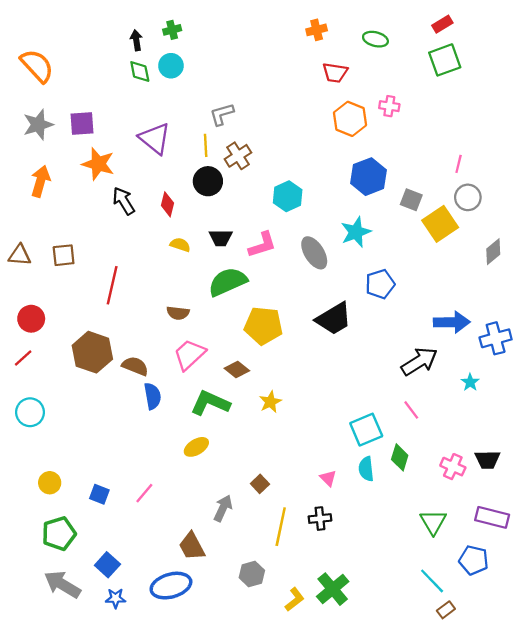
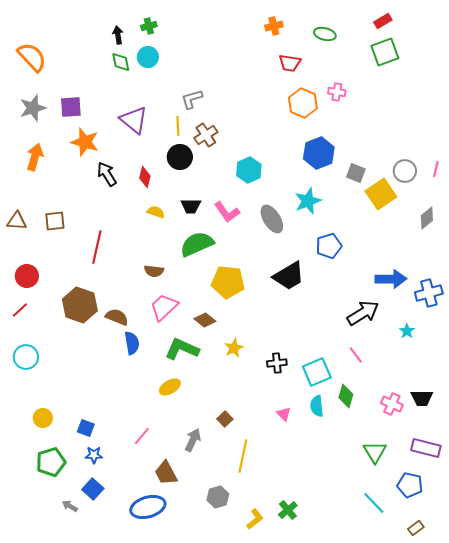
pink line: (459, 164) -> (436, 169), moved
pink L-shape: (262, 245) -> (227, 212), turned 72
pink line: (144, 493) -> (142, 436), moved
black cross: (320, 519) -> (277, 363), moved
gray arrow: (62, 584) -> (70, 506), moved, size x0.5
green cross: (333, 589) -> (288, 510), size x0.7
blue star: (116, 598) -> (94, 455), moved
brown rectangle: (446, 610) -> (416, 528), moved

